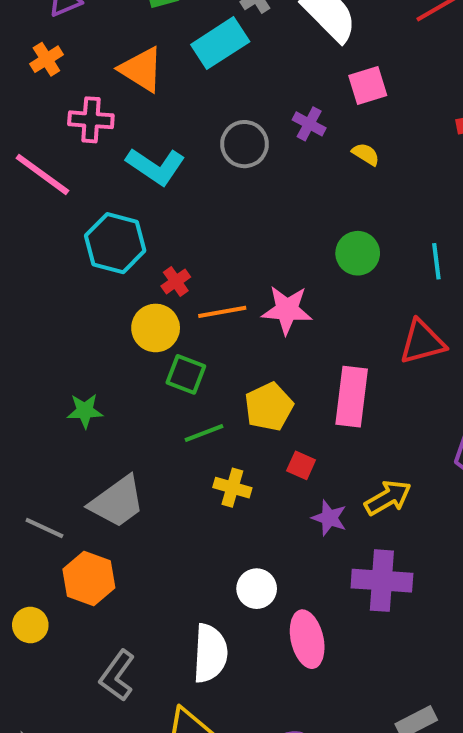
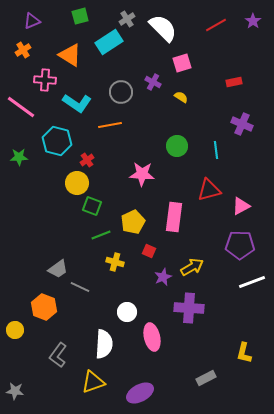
orange line: (222, 312) -> (110, 125), moved
green star: (85, 411) -> (19, 157), moved
gray trapezoid: (117, 502) -> (58, 269), size x0.7
purple star: (329, 518) -> (163, 277), turned 30
gray line: (44, 528) -> (80, 287), moved

